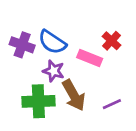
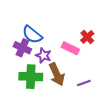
blue semicircle: (52, 42) -> (32, 35), moved
purple cross: (22, 45) -> (22, 48), moved

